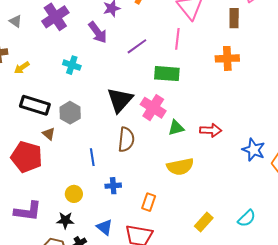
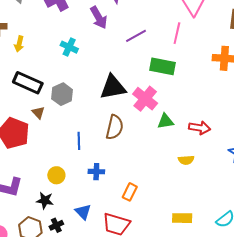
yellow arrow: (22, 68) -> (19, 44), turned -49
black triangle: (120, 100) -> (113, 87), turned 32
yellow semicircle: (180, 167) -> (186, 160), moved, size x0.6
yellow rectangle: (204, 222) -> (182, 218), turned 42

